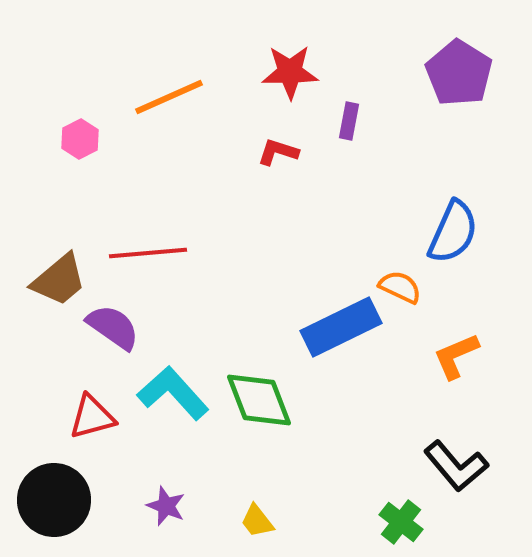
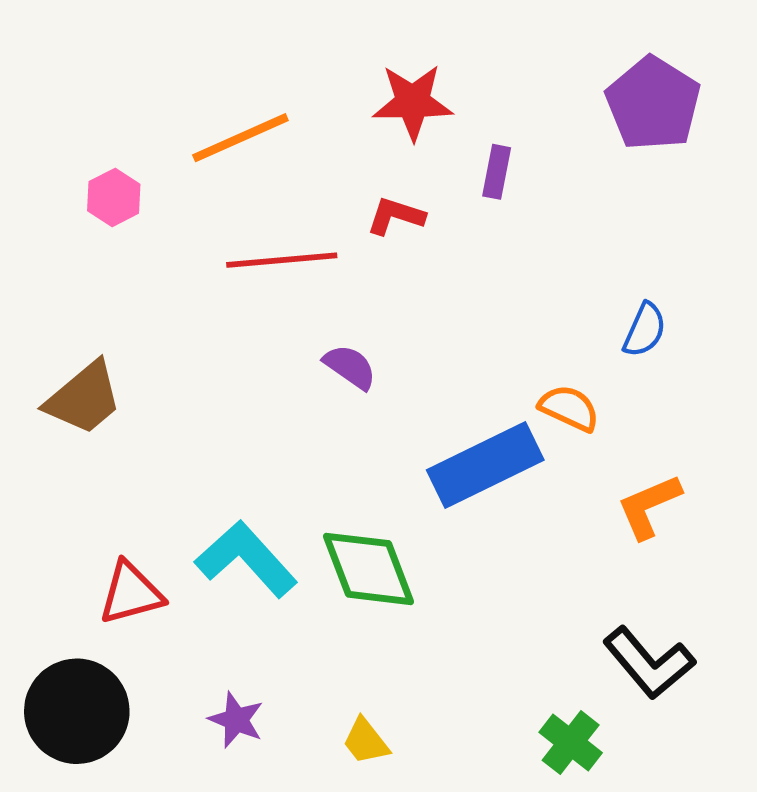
blue semicircle: (453, 232) -> (645, 330), size x0.6
red line: (148, 253) -> (282, 260), moved
purple semicircle: (113, 327) -> (350, 367), moved, size x0.7

